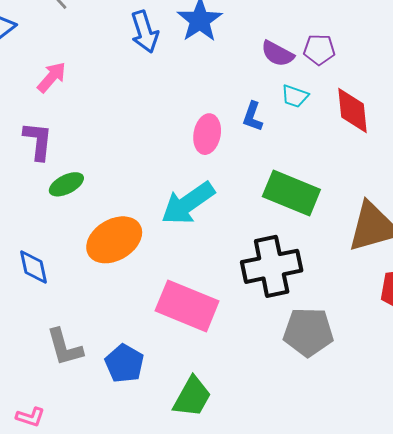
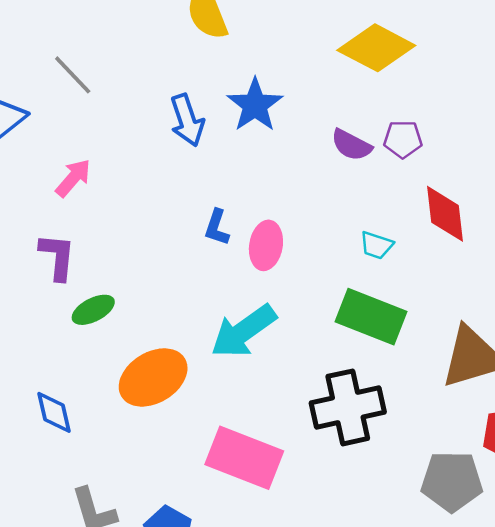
cyan trapezoid: (295, 96) -> (376, 245), moved
blue L-shape: (253, 116) -> (217, 227), moved
gray pentagon: (308, 332) -> (452, 481), moved

